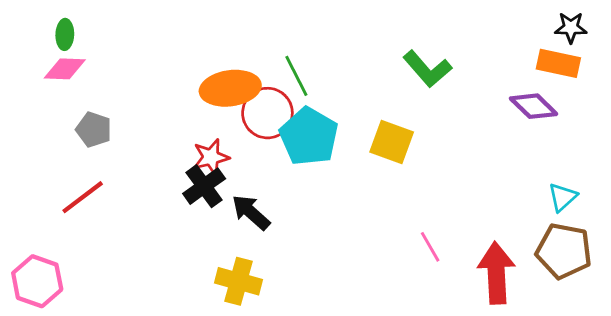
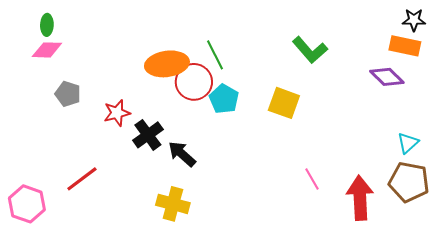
cyan pentagon: (309, 136) -> (224, 99), size x0.7
red star: (211, 157) -> (117, 113), moved
red line: (83, 197) -> (82, 179), moved

